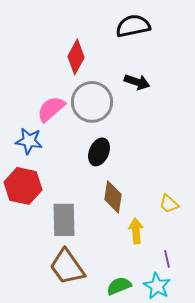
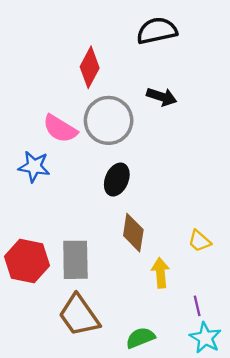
pink semicircle: (51, 109) -> (60, 129), turned -108
red hexagon: (23, 186) -> (27, 261), moved
cyan star: (157, 286) -> (205, 338), moved

